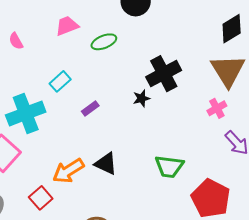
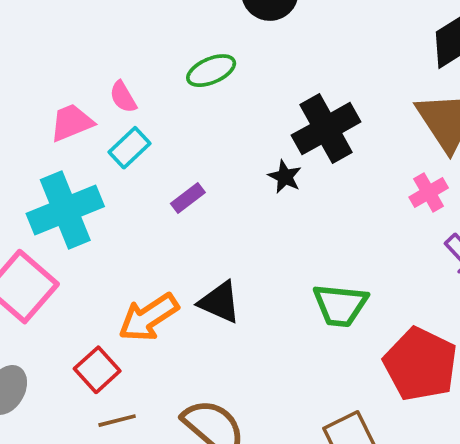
pink trapezoid: (67, 26) -> (72, 122), moved
pink semicircle: (16, 41) -> (123, 97), moved
black star: (141, 98) -> (285, 177), turned -30

